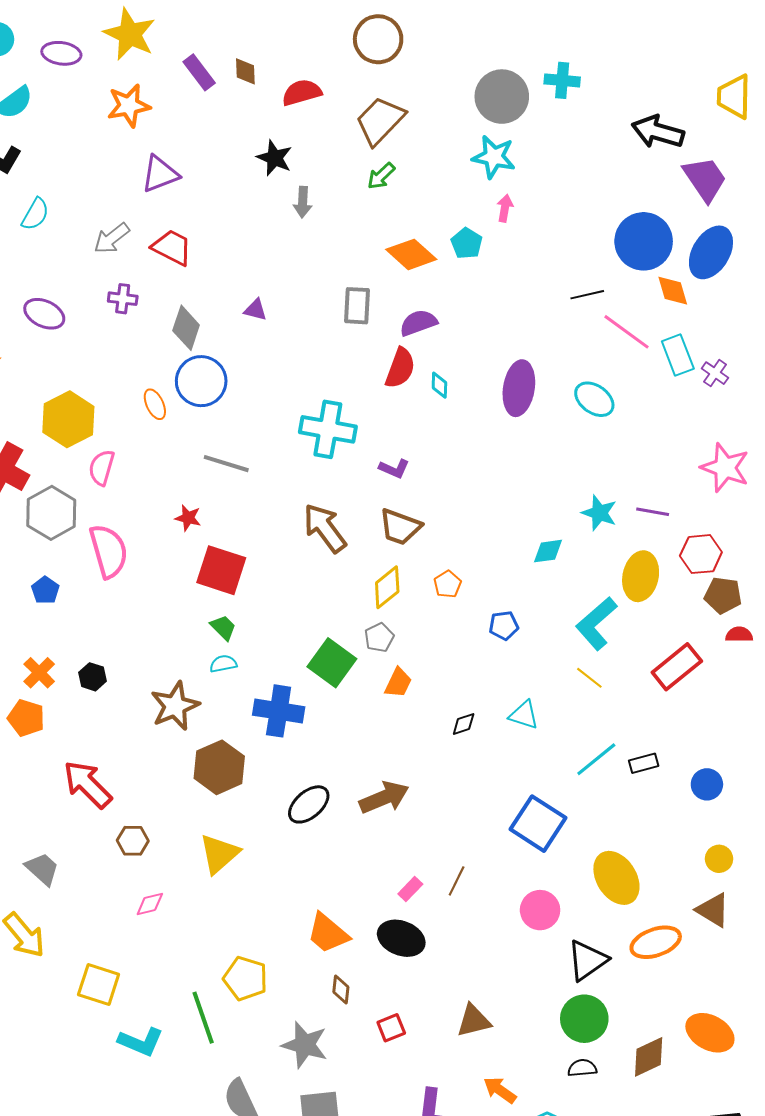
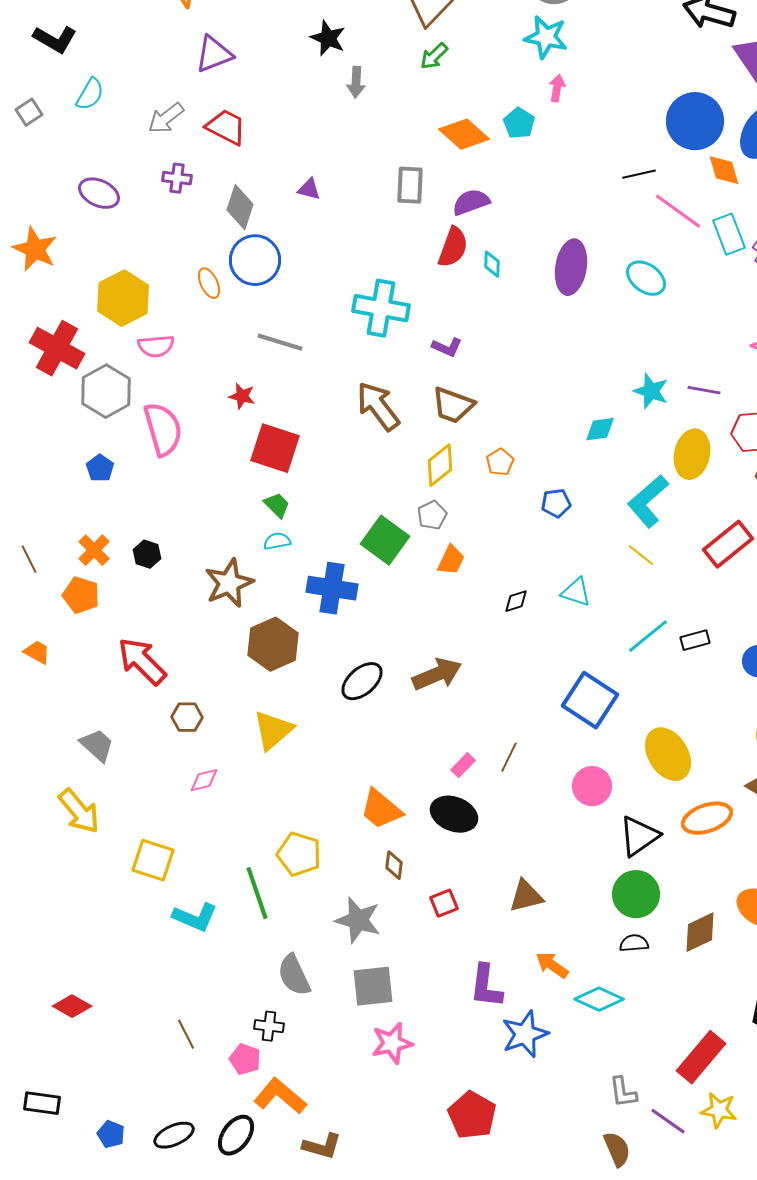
pink semicircle: (102, 468) -> (156, 346), turned -111

